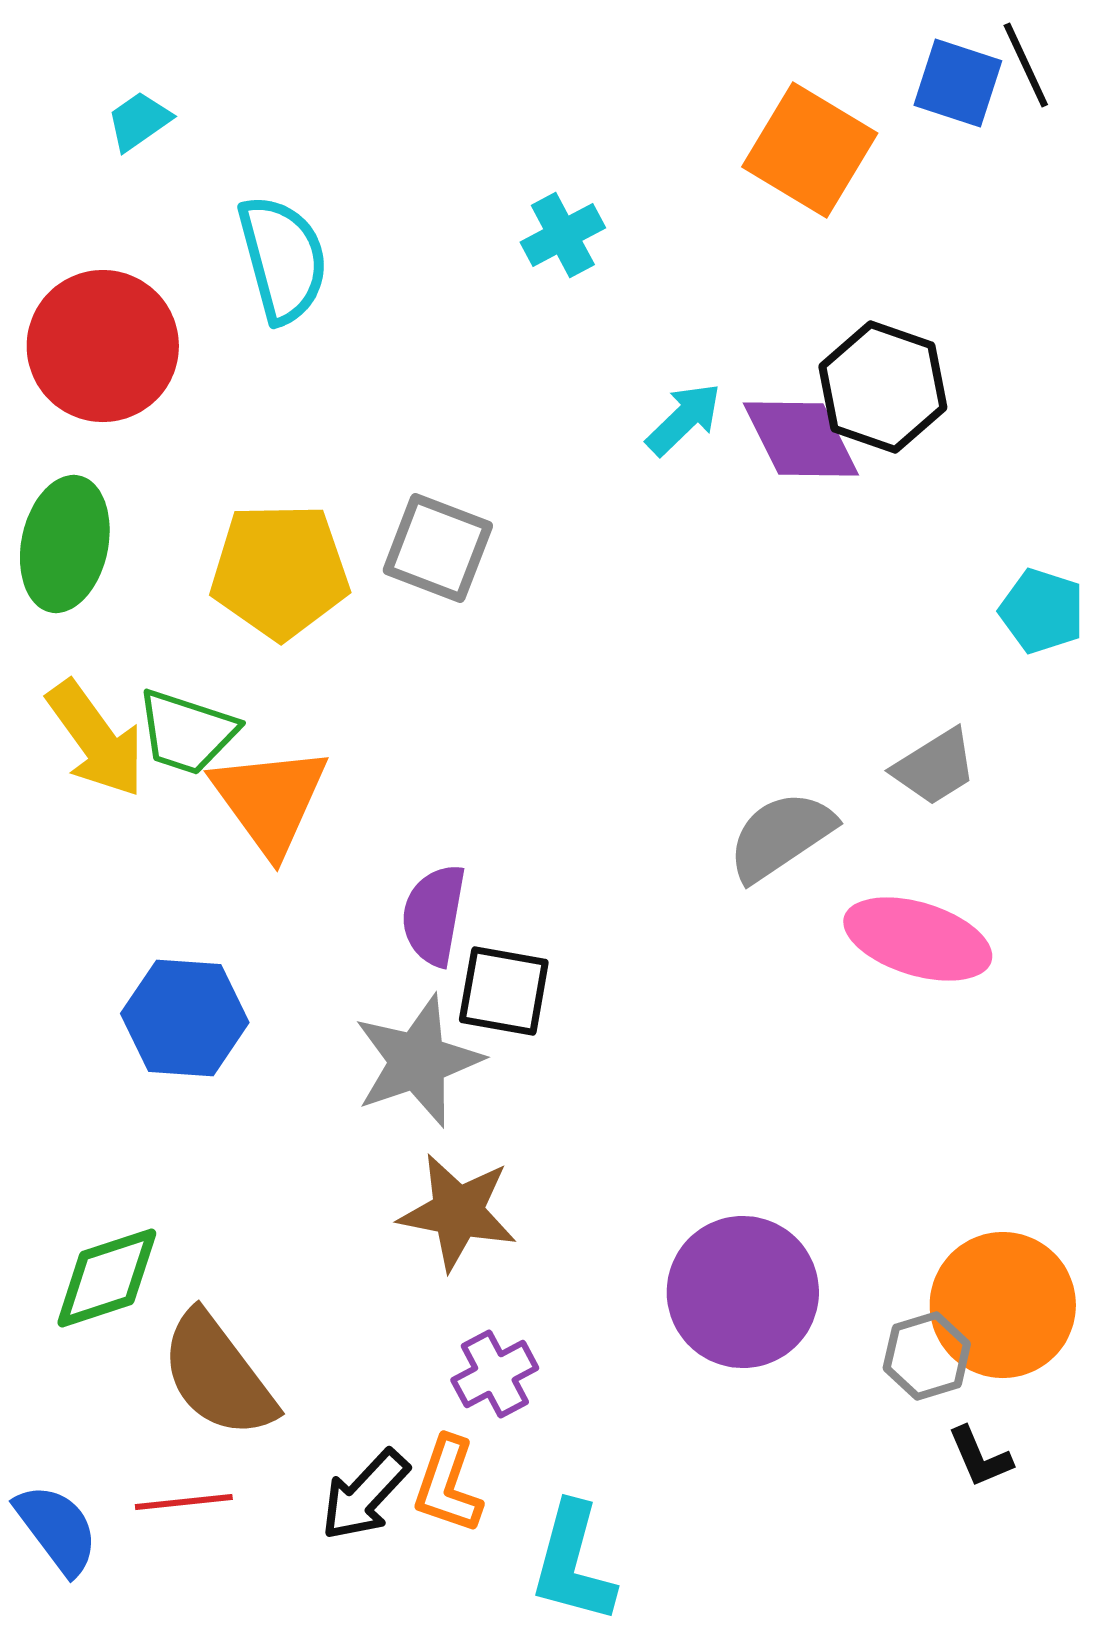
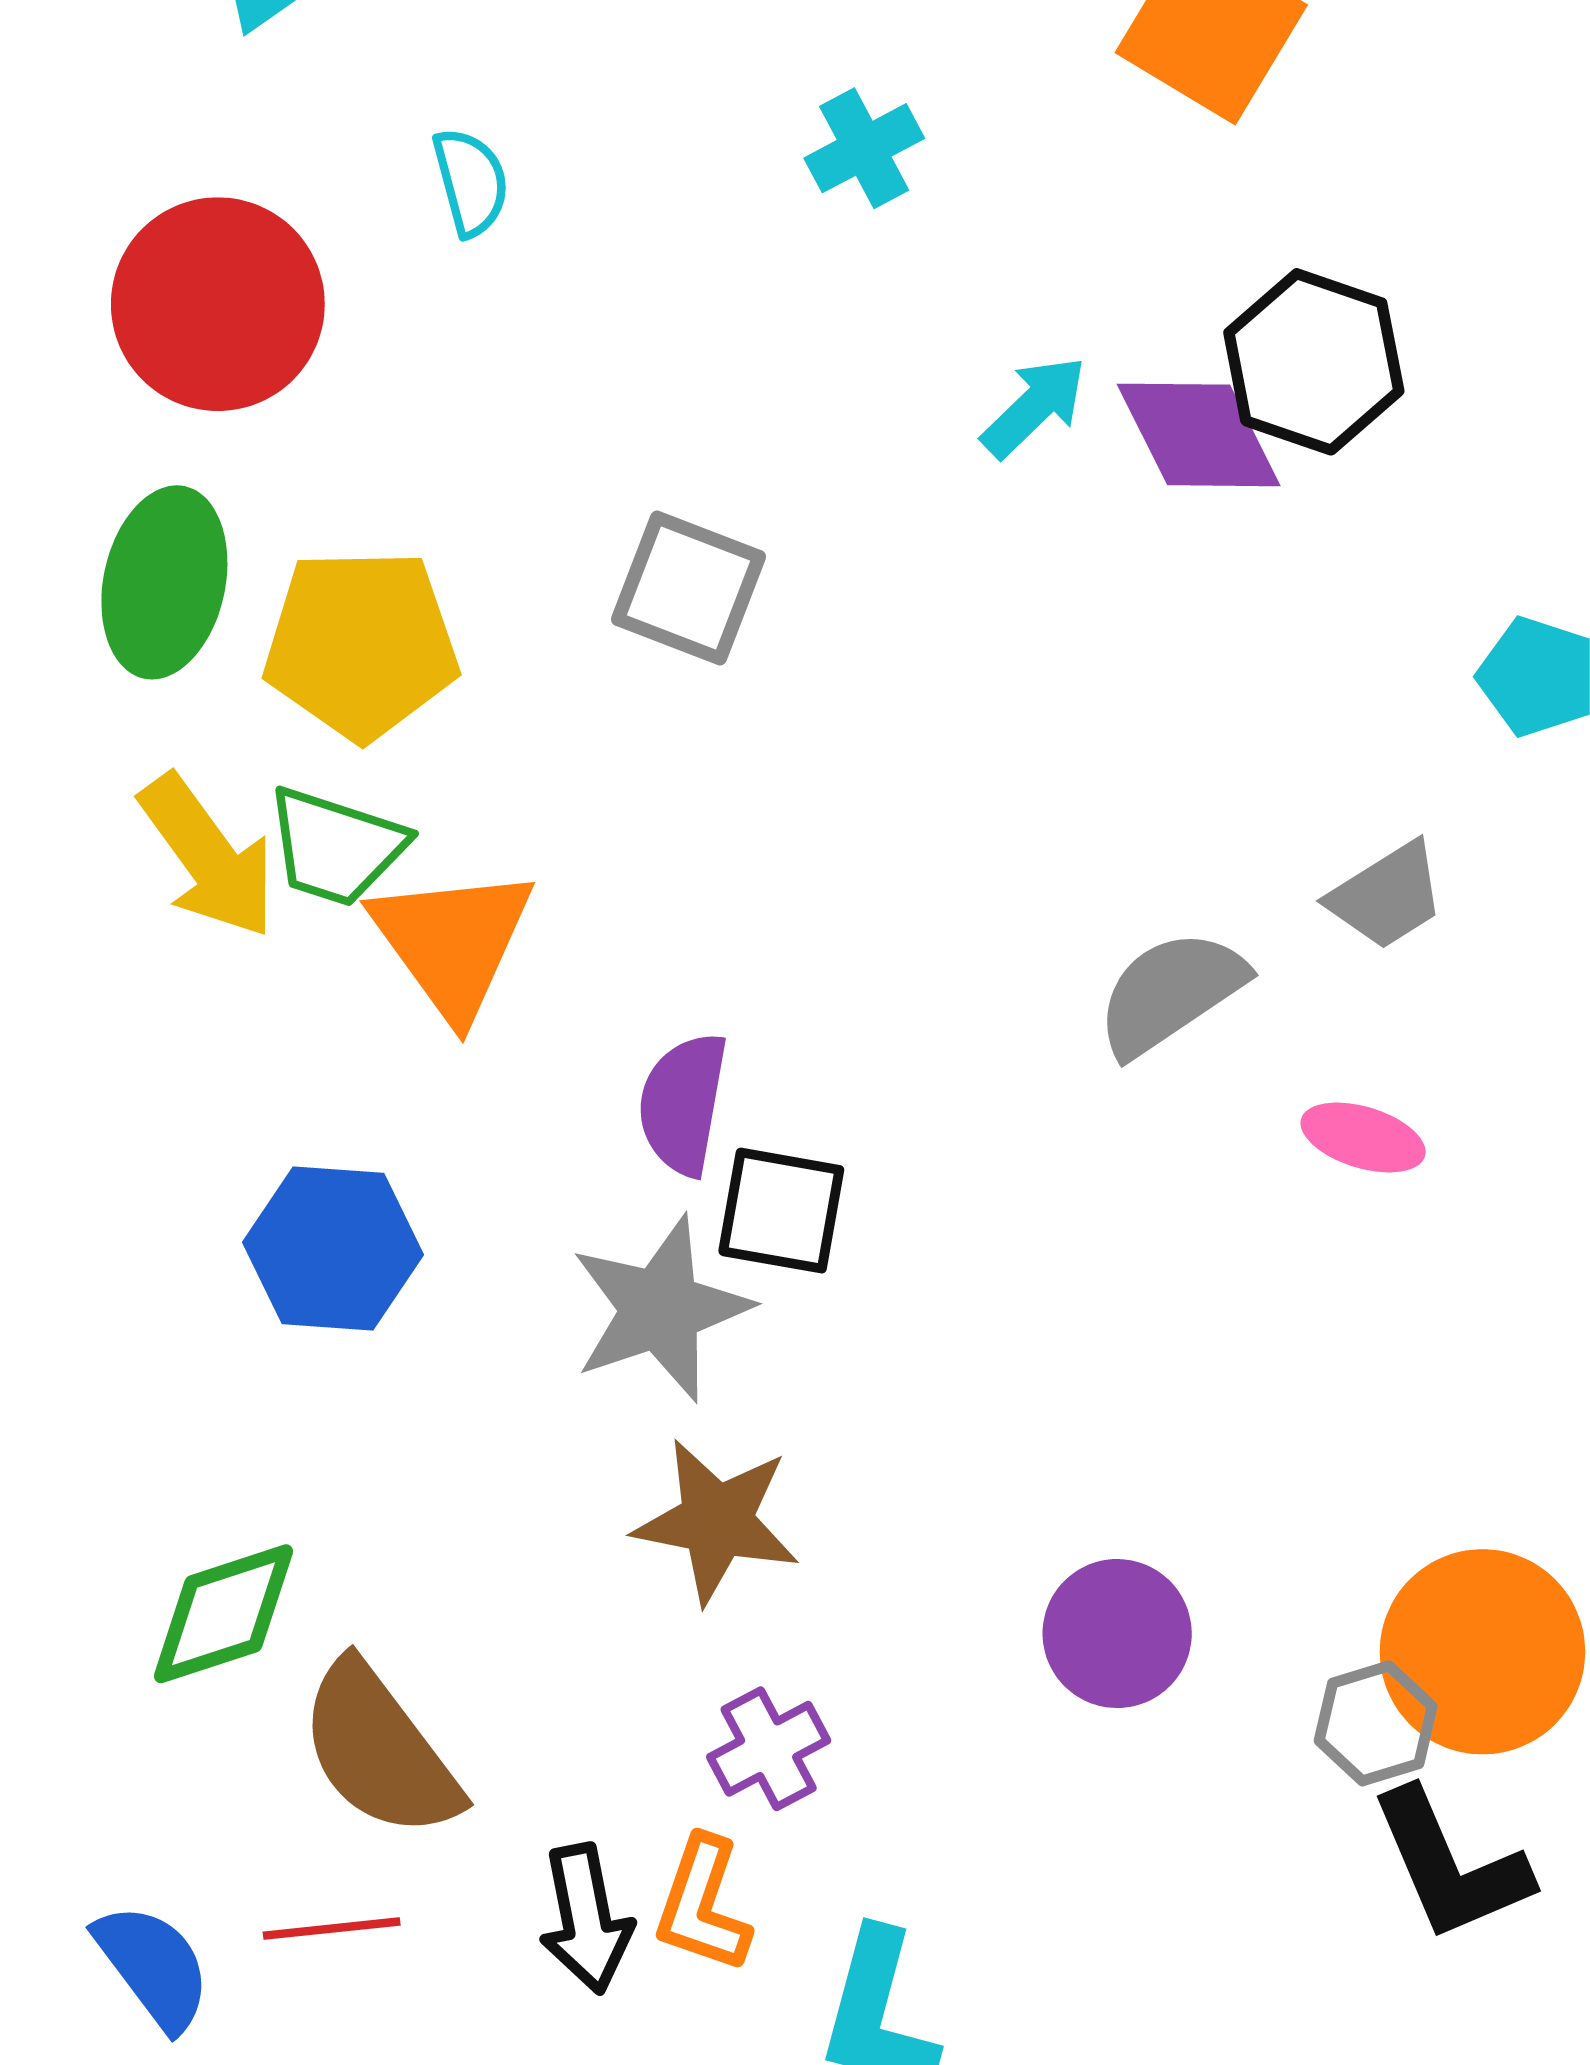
cyan semicircle: (283, 259) -> (471, 182), size x0.6
yellow pentagon: (280, 571) -> (361, 644), moved
pink ellipse: (918, 939) -> (1363, 1137), size x0.6
purple circle: (743, 1292) -> (1117, 1634), size x0.7
black L-shape: (980, 1457) -> (1450, 1865), size x1.8
black arrow: (365, 1495) -> (586, 1919), turned -54

